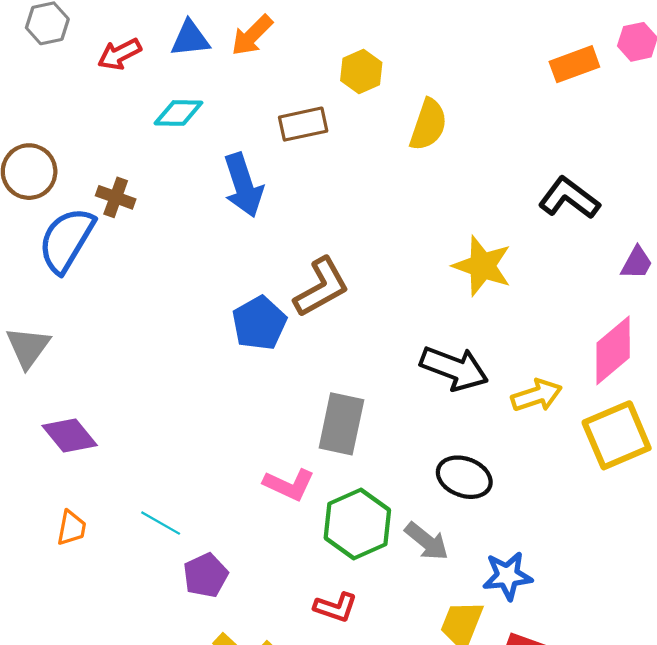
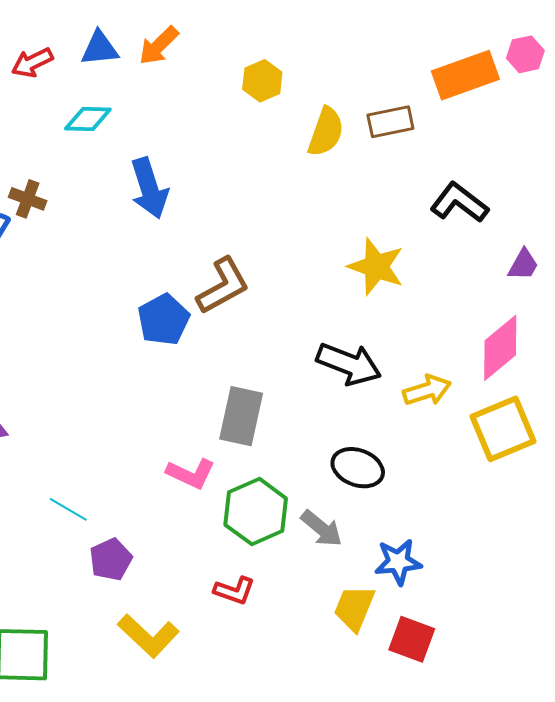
orange rectangle: (574, 64) -> (465, 75), size x1.4
brown rectangle: (303, 124) -> (390, 122), moved

